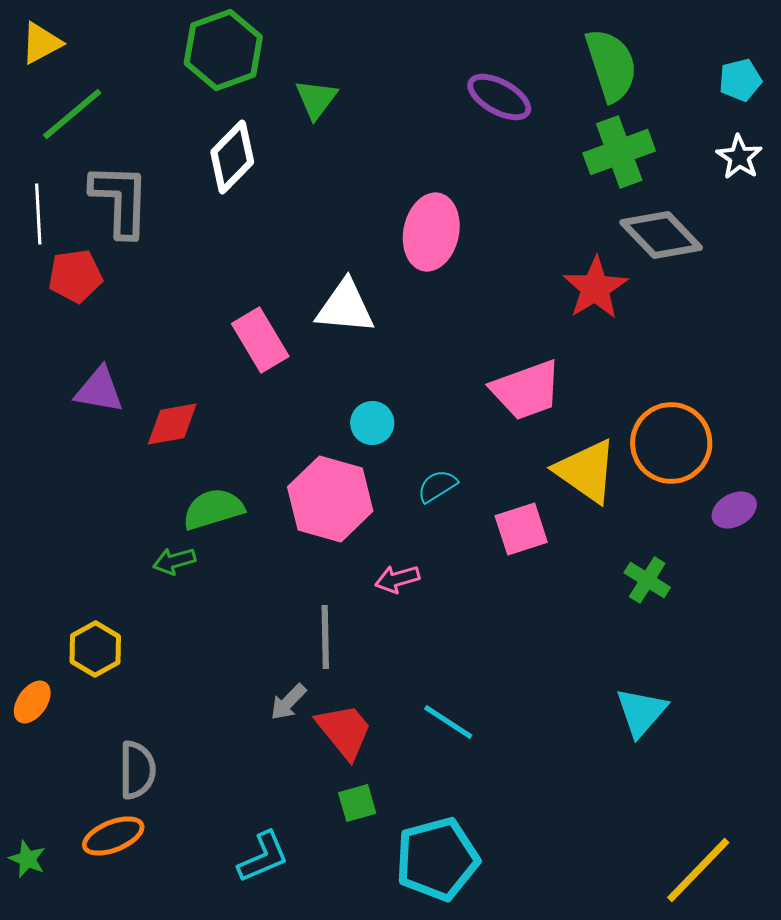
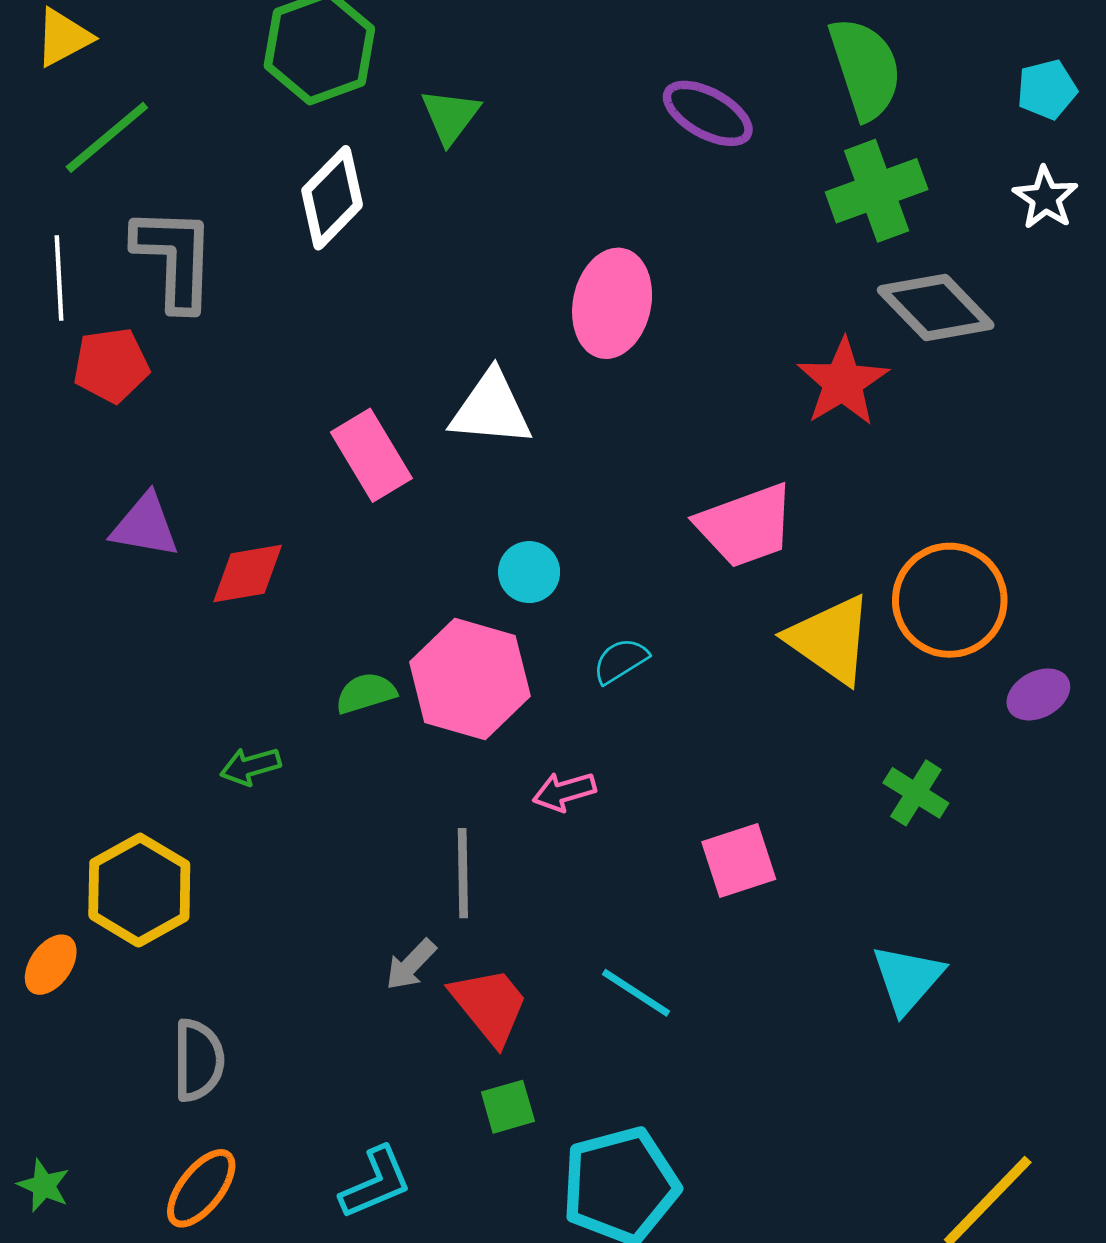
green semicircle: (213, 509) -> (366, 693), moved, size x0.7
pink square: (521, 529) -> (739, 860), moved
yellow hexagon: (95, 649) -> (139, 890), size x1.4
orange ellipse: (113, 836) -> (201, 1188), moved, turned -30

